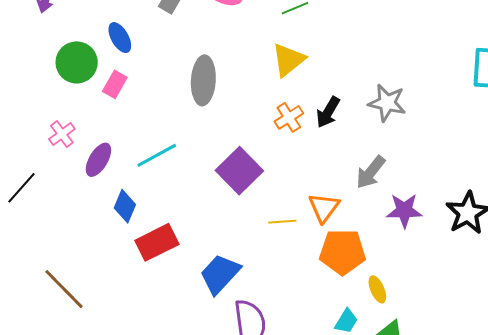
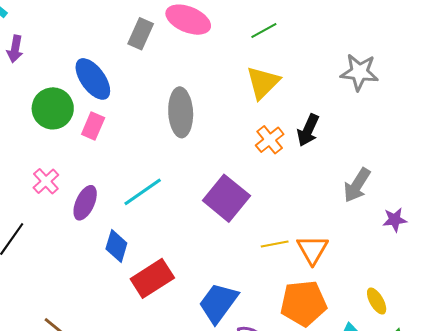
blue ellipse: (120, 38) -> (93, 79), size x1.4
gray star: (387, 103) -> (359, 72), moved
orange triangle: (324, 208) -> (312, 250), moved
purple star: (404, 211) -> (395, 220), size x0.7
orange pentagon: (343, 252) -> (303, 303), moved

